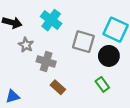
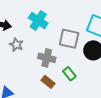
gray cross: (46, 62) -> (47, 58), moved
green rectangle: (102, 84) -> (69, 74), moved

